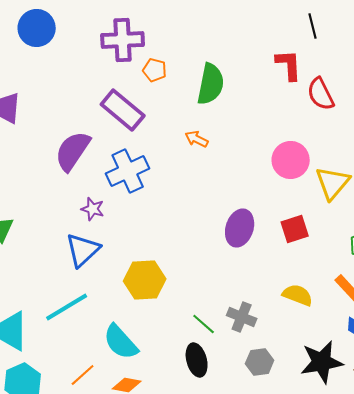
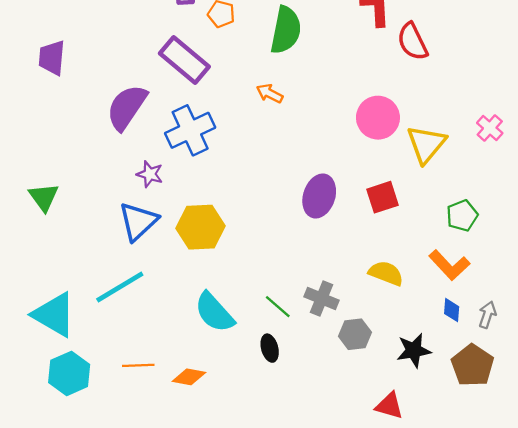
yellow hexagon: (145, 280) -> (200, 227), moved
cyan semicircle: (121, 342) -> (214, 312), moved
black ellipse: (197, 360) -> (270, 348), size x0.7
gray hexagon: (260, 362) -> (355, 334), moved
black star: (322, 362) -> (414, 350), size x0.7
orange line: (83, 375) -> (138, 365), turned 40

